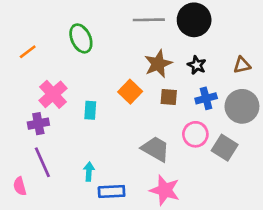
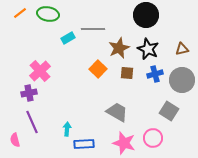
gray line: (149, 20) -> (93, 29), moved
green ellipse: (81, 38) -> (48, 14), moved, turned -55
orange line: (28, 52) -> (20, 13), moved
black star: (197, 65) -> (148, 49), size x1.5
cyan rectangle: (90, 110) -> (68, 38), moved, turned 56
pink circle: (195, 134) -> (153, 138), moved

